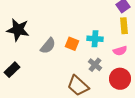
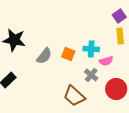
pink semicircle: (120, 51) -> (106, 61), moved

